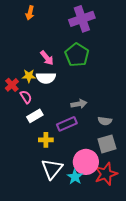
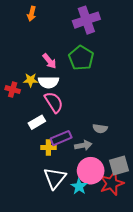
red cross: (12, 85) -> (13, 90), turned -32
pink semicircle: (26, 97) -> (54, 102), moved, size x1.5
gray arrow: (79, 104) -> (83, 145), moved
gray semicircle: (105, 121) -> (100, 129), moved
purple rectangle: (67, 124) -> (61, 138), moved
gray square: (107, 144) -> (119, 165), moved

